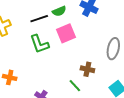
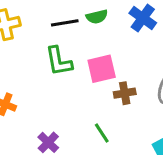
pink square: (66, 33) -> (102, 69), moved
brown cross: (87, 69) -> (125, 93), moved, turned -32

